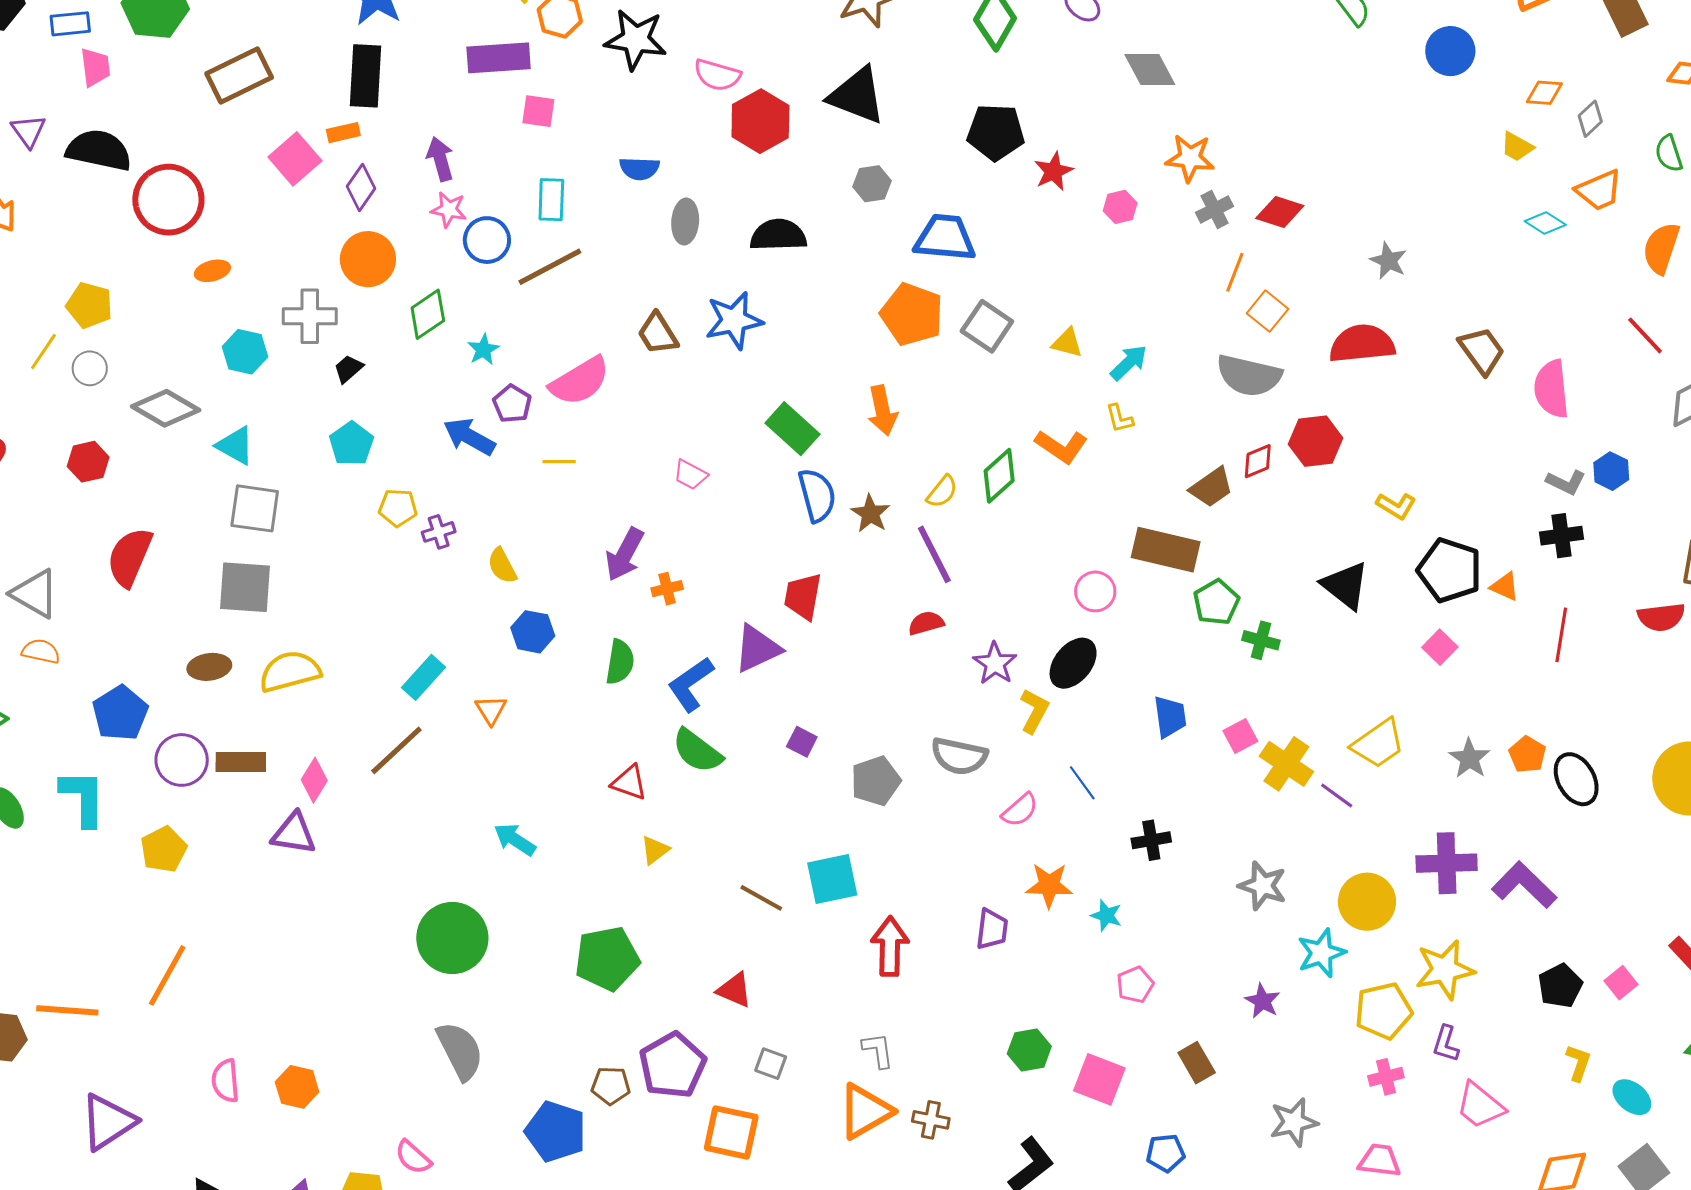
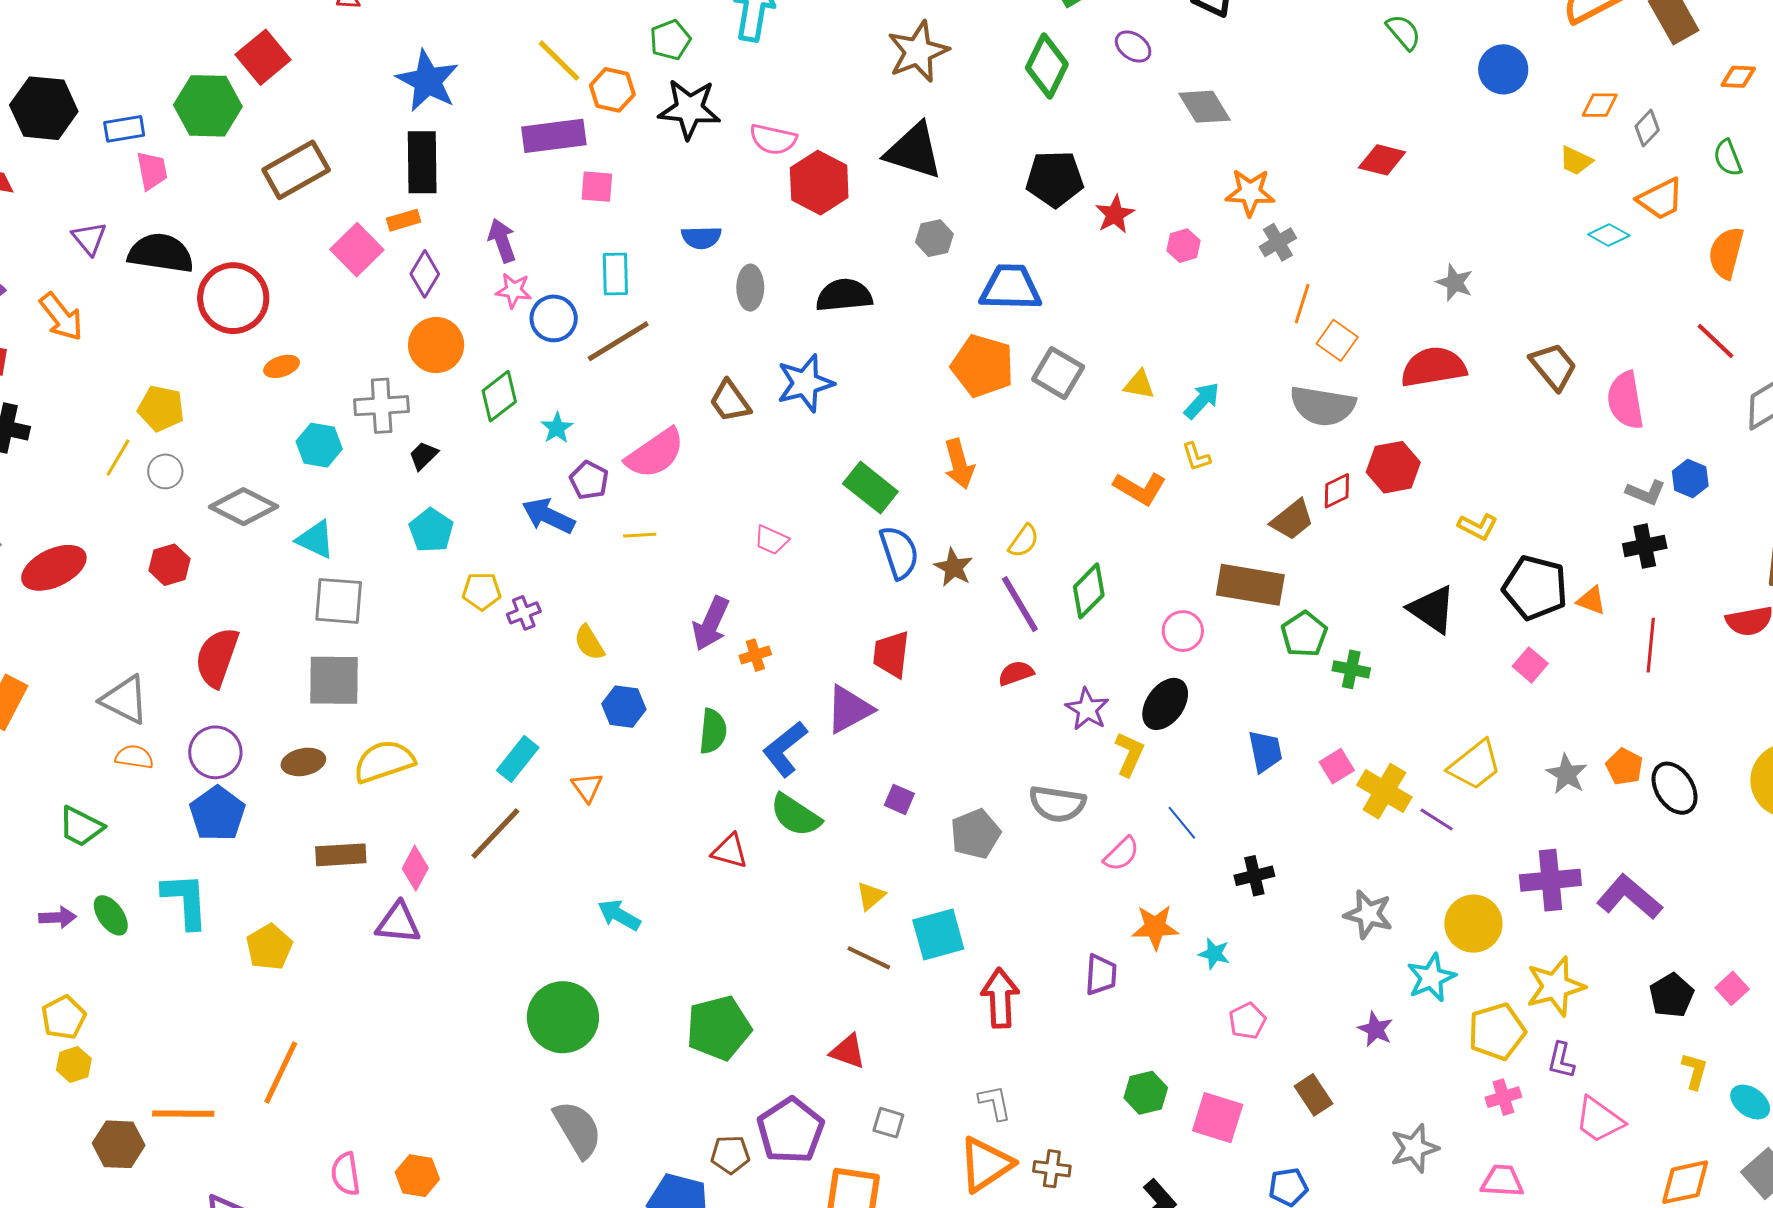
red diamond: (1280, 212) -> (1382, 160), moved
green diamond: (999, 476) -> (1089, 591), moved
purple circle: (182, 760) -> (215, 752), moved
yellow triangle: (655, 850) -> (871, 896), moved

